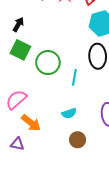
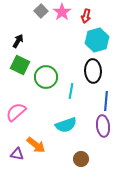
cyan semicircle: (69, 113) -> (66, 125), size x1.5
orange arrow: (31, 123) -> (36, 145), moved
brown circle: (78, 140) -> (81, 159), moved

